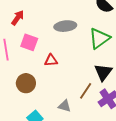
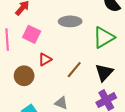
red triangle: (51, 60) -> (45, 59), moved, turned -32
brown line: (86, 91) -> (74, 70), moved

